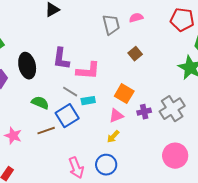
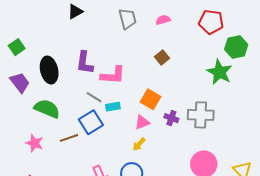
gray trapezoid: (111, 25) -> (127, 19), moved
green semicircle: (40, 103) -> (47, 109), moved, size x1.4
gray cross: (172, 109) -> (201, 115), turned 35
purple cross: (144, 112) -> (171, 118), turned 32

